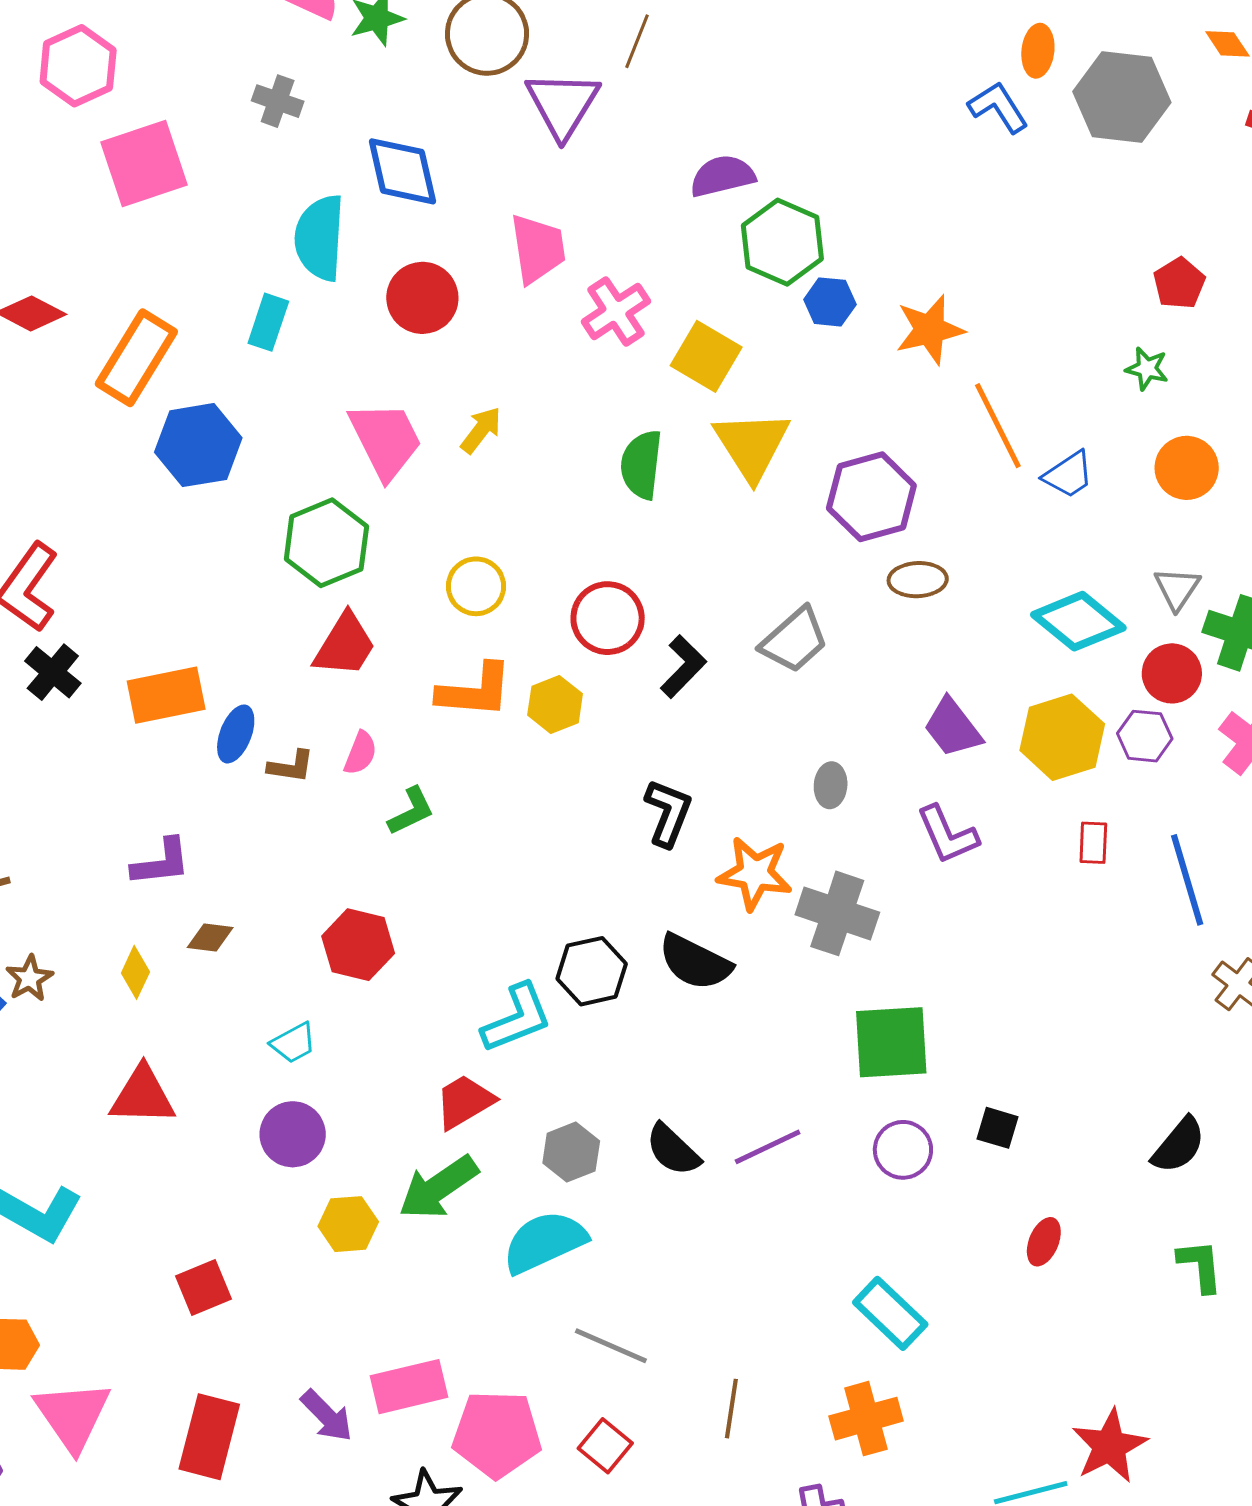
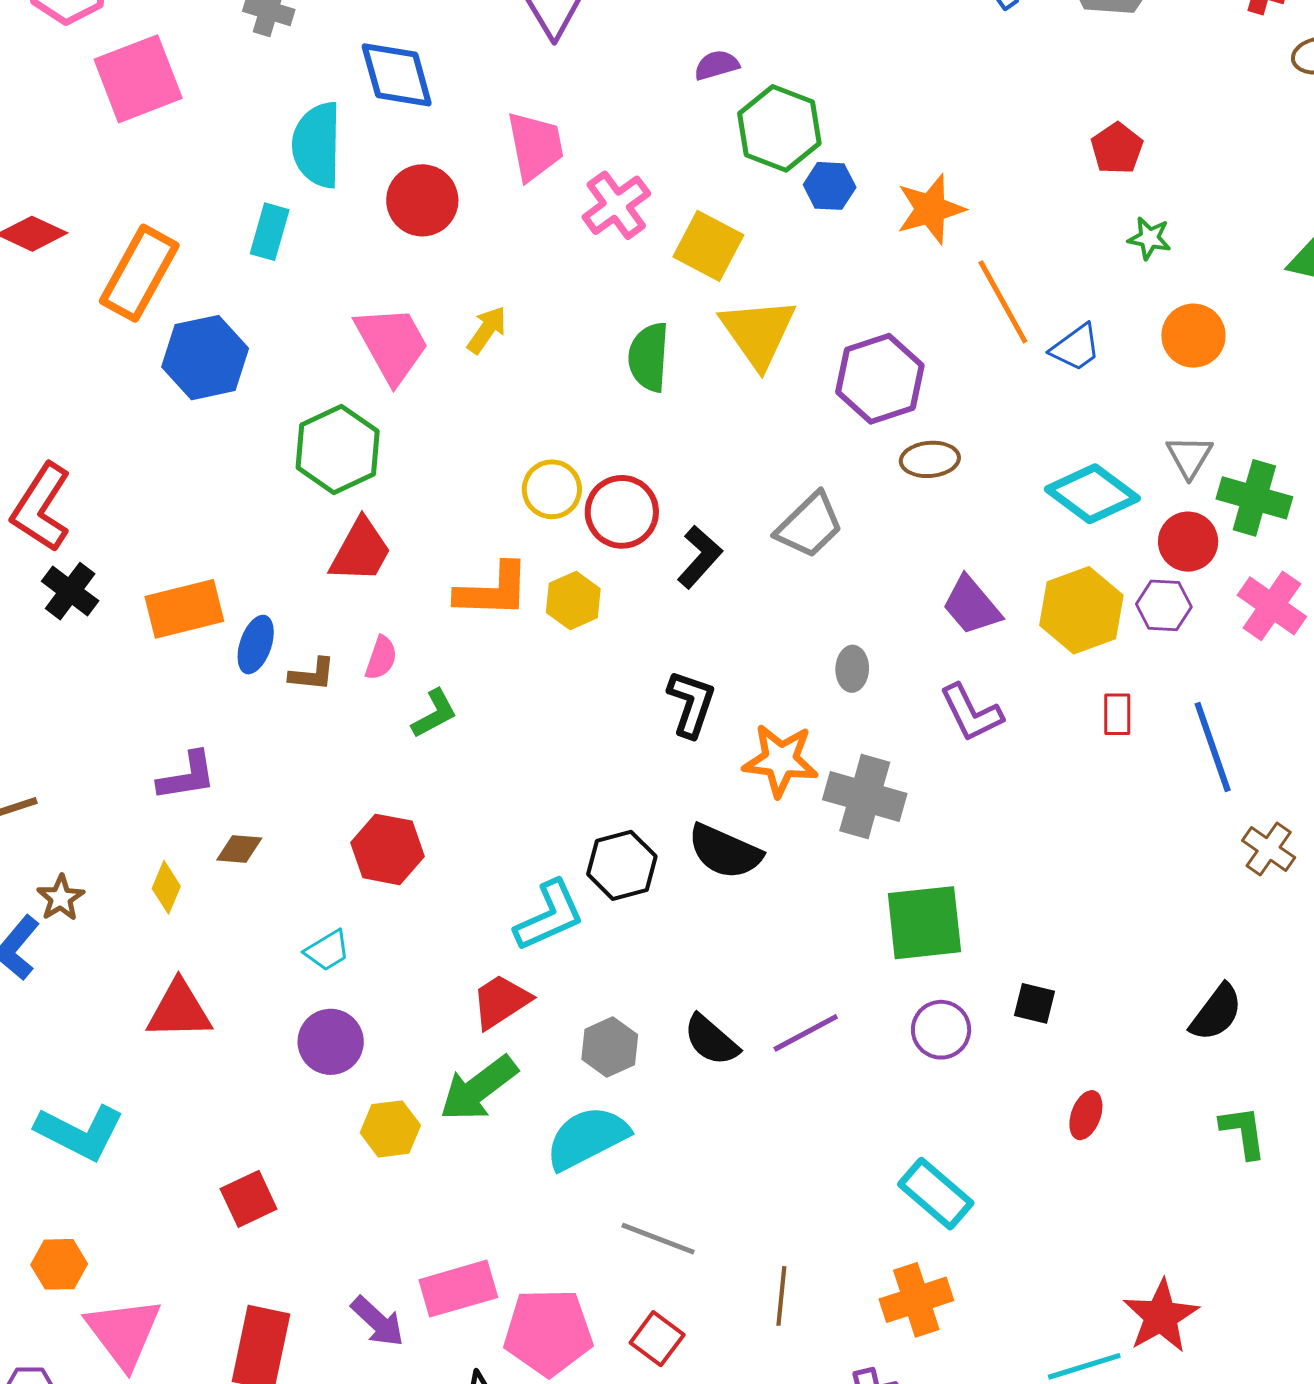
purple semicircle: (722, 176) -> (717, 65), size x0.7
red pentagon: (1179, 283) -> (1117, 148), moved
yellow circle: (476, 586) -> (552, 489), moved

